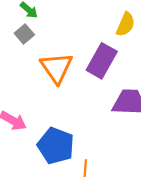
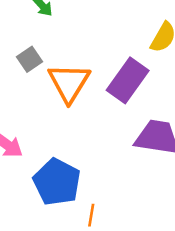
gray square: (24, 34) -> (30, 59), moved

